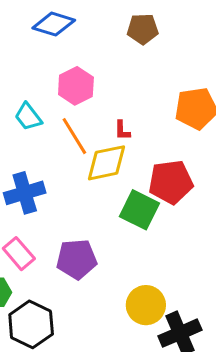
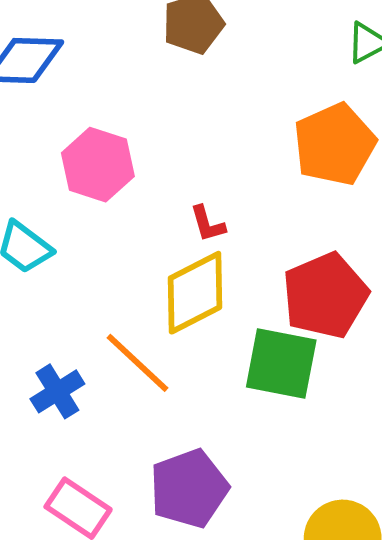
orange line: (74, 136) -> (137, 363), moved
blue cross: (25, 193) -> (57, 391), size x0.7

